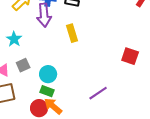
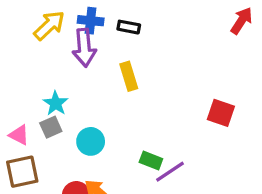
cyan star: (14, 39) -> (56, 103), moved
green rectangle: (47, 91) -> (151, 161), moved

